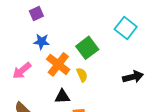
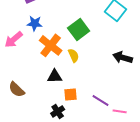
pink arrow: (22, 71) -> (14, 39), moved
black arrow: (133, 77) -> (123, 57), turned -150

